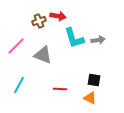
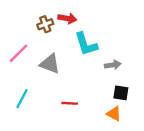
gray arrow: (98, 40) -> (113, 65), moved
black square: (94, 80) -> (121, 93), moved
orange triangle: (90, 98) -> (114, 114), moved

